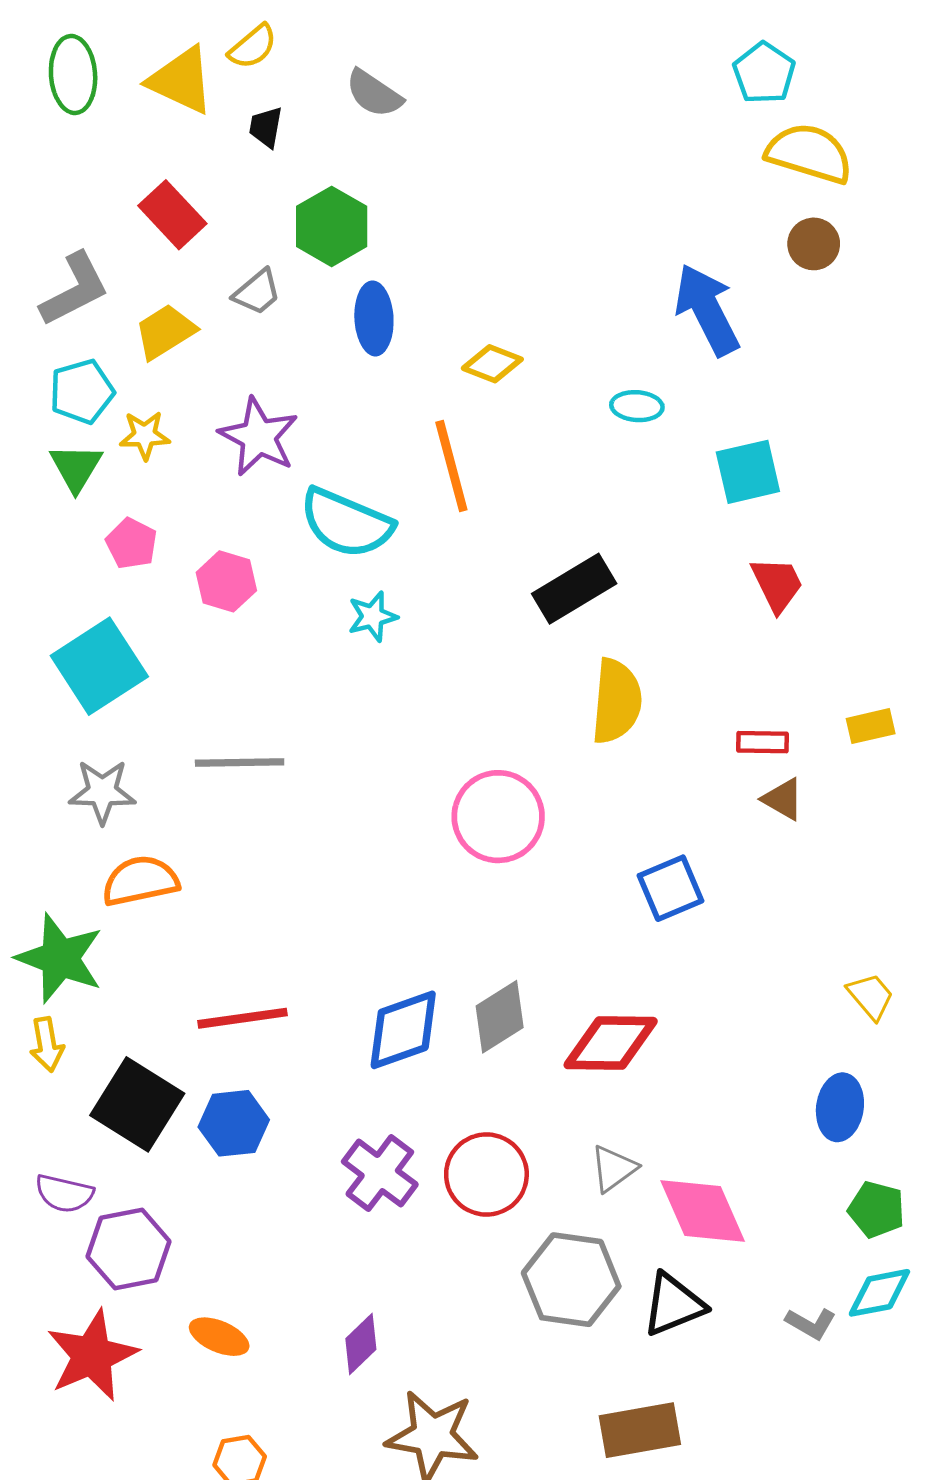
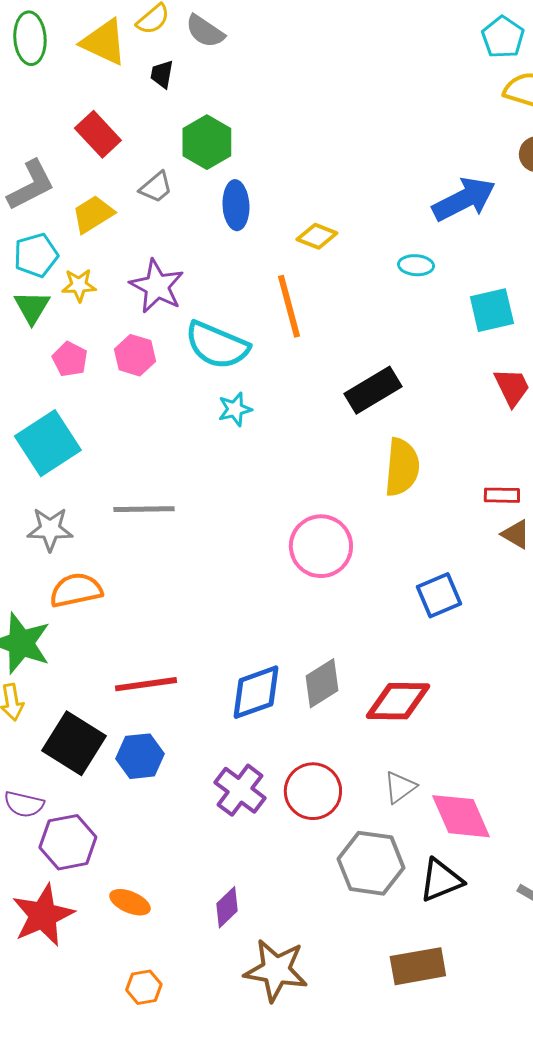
gray semicircle: (374, 93) -> (205, 31), moved
blue arrow: (707, 310) -> (464, 199), turned 90
pink hexagon: (226, 581) -> (135, 355), moved

